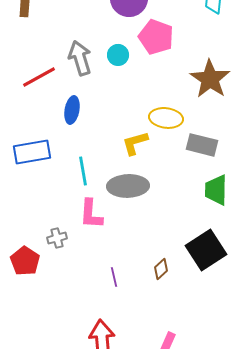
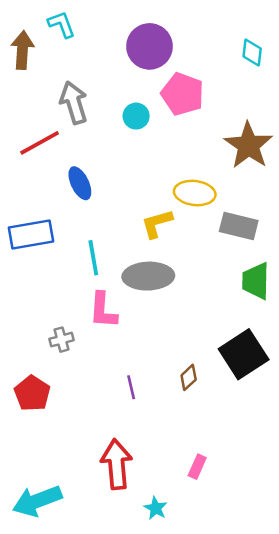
gray arrow: (80, 58) -> (74, 103), moved
blue ellipse: (72, 110) -> (80, 183), turned -36
red pentagon: (25, 261) -> (32, 393), moved

